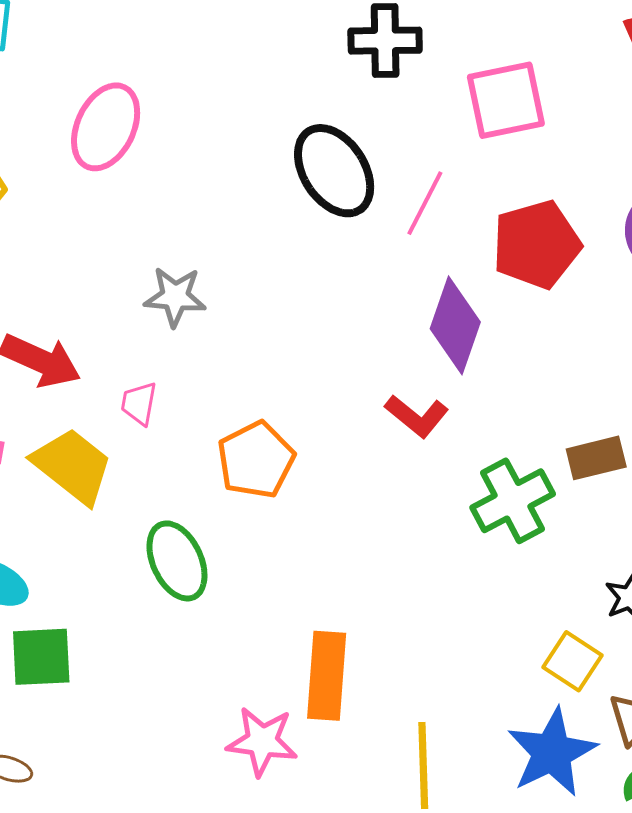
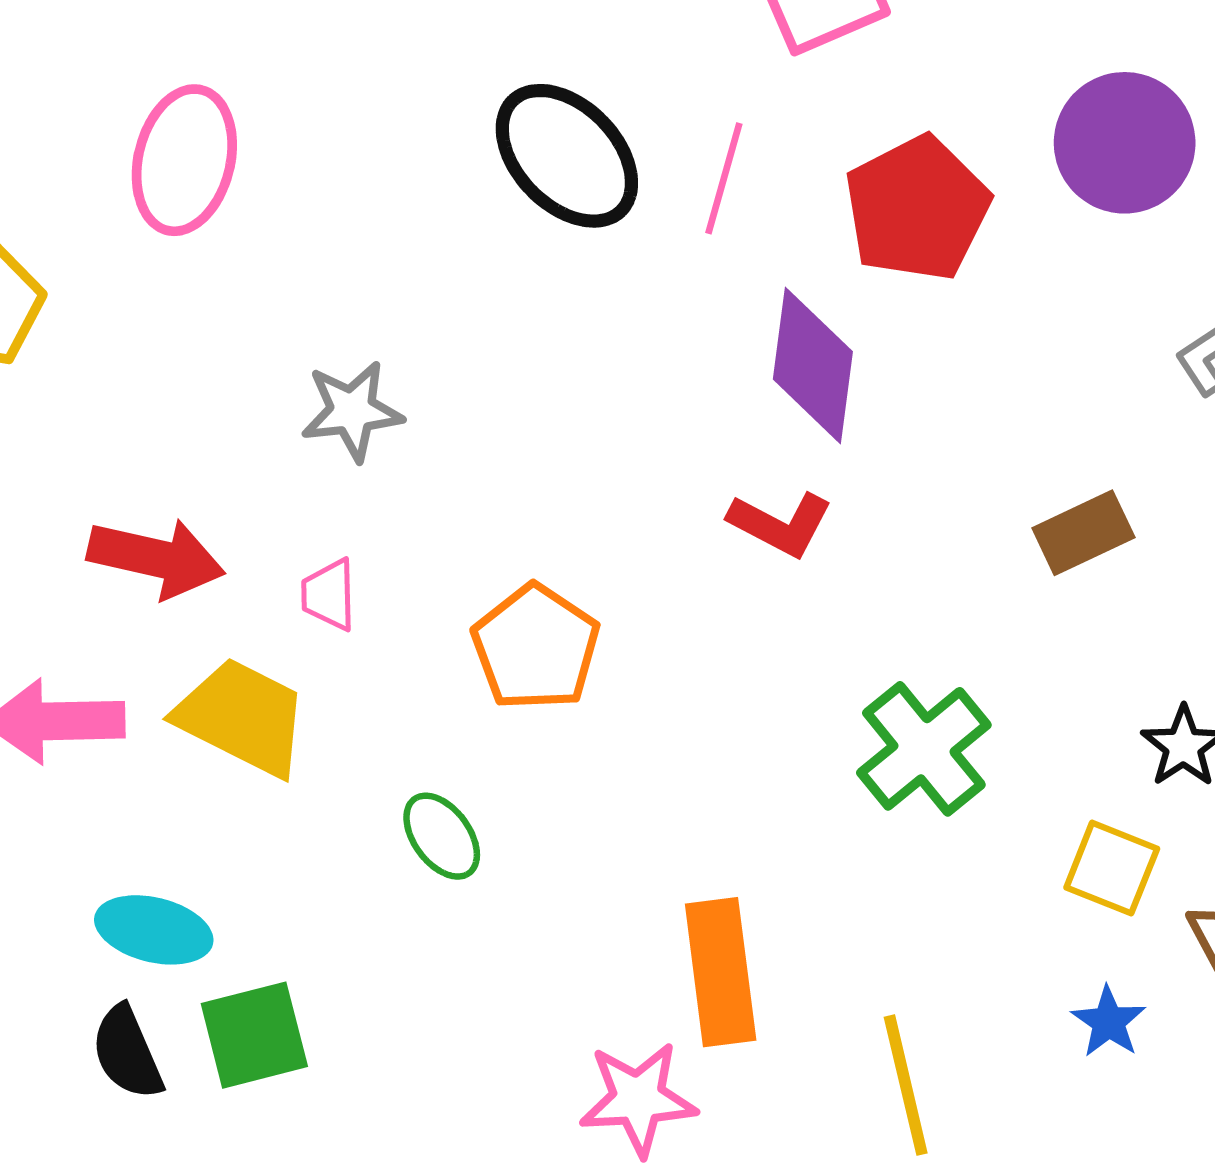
green cross: (513, 501) -> (924, 749), moved
green ellipse: (177, 561) -> (442, 836), size x0.7
blue star: (552, 752) -> (1109, 1022), size x0.5

